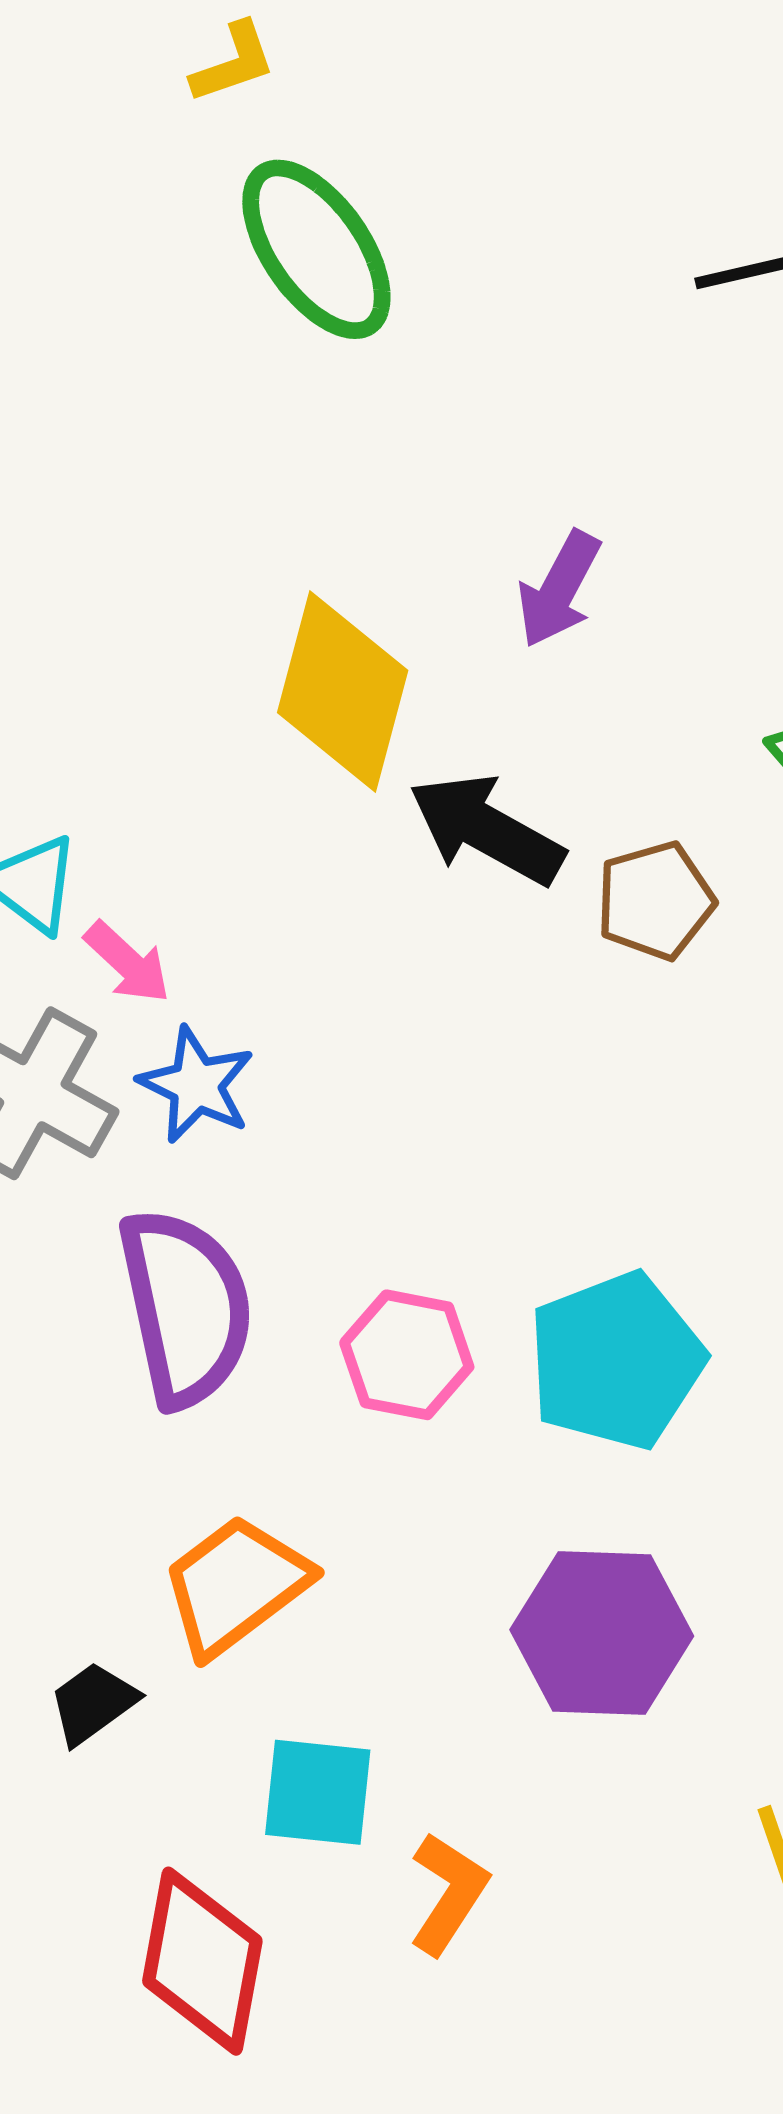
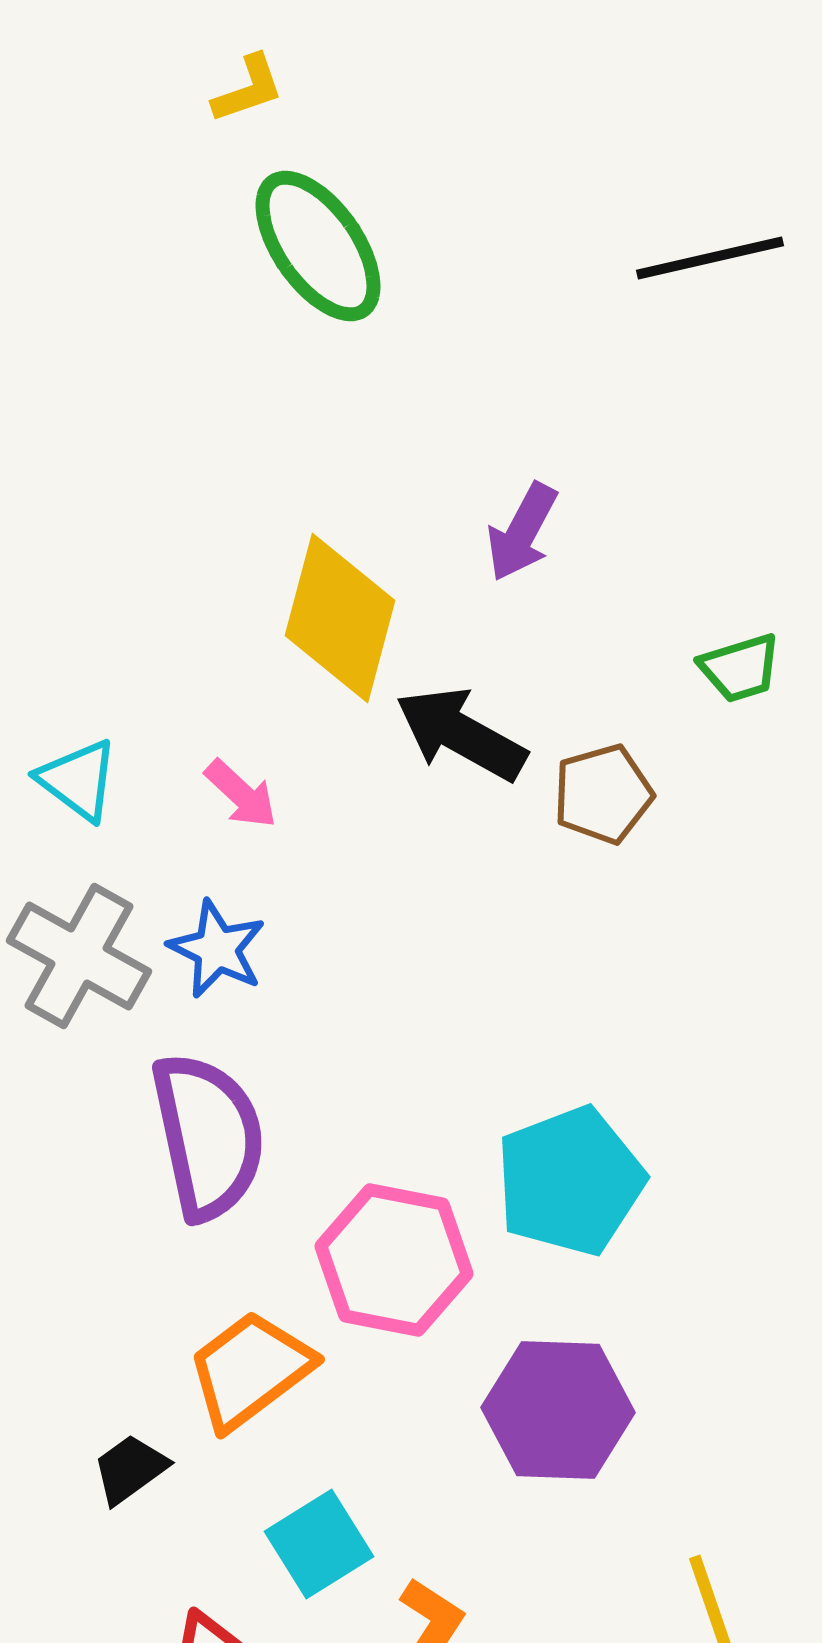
pink arrow: (127, 963) -> (241, 794), moved
pink hexagon: (407, 1355) -> (394, 1260), moved, size x1.4
cyan square: (318, 1792) -> (319, 1544), turned -38

